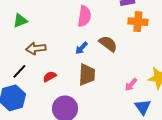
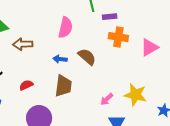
brown arrow: (36, 48) -> (23, 44), moved
blue arrow: (81, 48) -> (60, 59), turned 48

